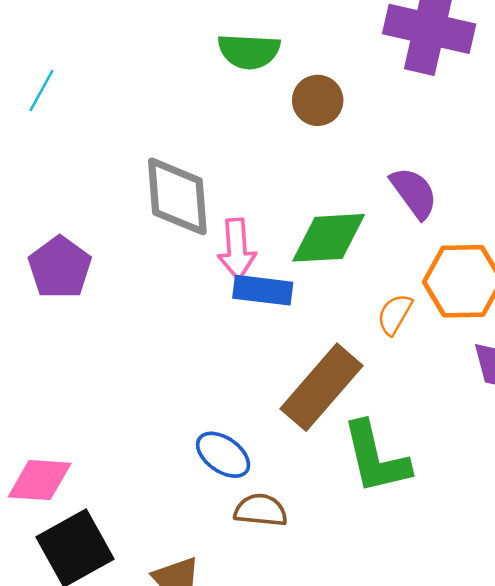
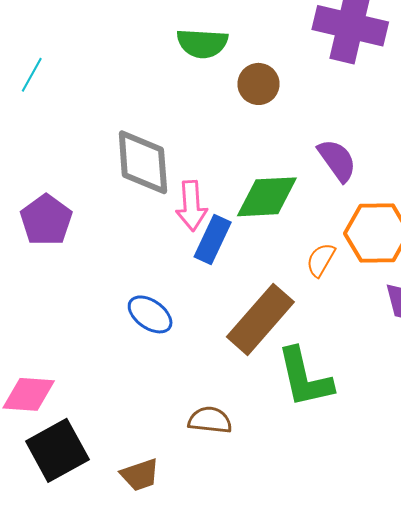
blue rectangle: (263, 290) -> (213, 240), turned -72
blue ellipse: (223, 455) -> (150, 314), moved

